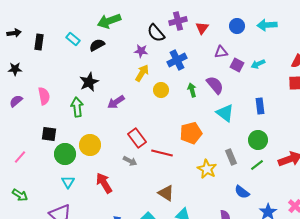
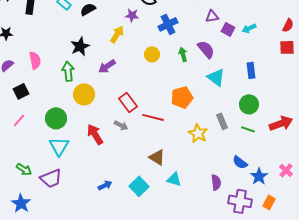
yellow arrow: (142, 73) -> (117, 34), moved
black square: (49, 134) -> (21, 91), moved, turned -35
yellow circle: (90, 145) -> (84, 94), moved
pink line: (20, 157) -> (19, 120), moved
green line: (257, 165) -> (248, 129), turned 56
cyan triangle: (68, 182) -> (59, 146), size x1.5
red arrow: (104, 183) -> (95, 134), moved
blue semicircle: (242, 192) -> (240, 162), moved
green arrow: (20, 195) -> (24, 169), moved

